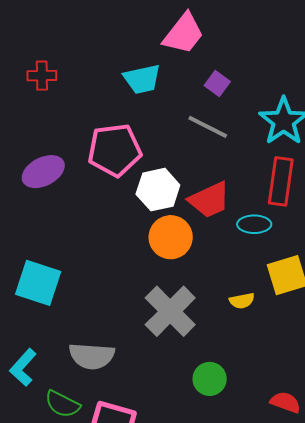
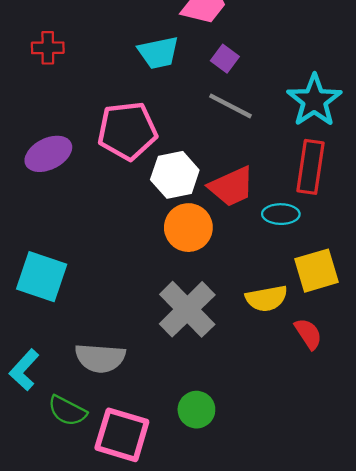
purple square: (217, 83) -> (225, 59), moved
yellow semicircle: (242, 301) -> (266, 298), size x1.5
green circle: (210, 379) -> (196, 410), moved
red semicircle: (285, 402) -> (308, 334), moved, turned 36

